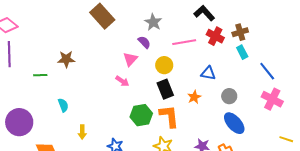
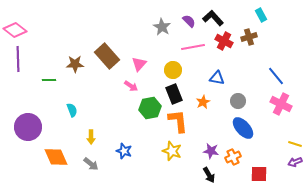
brown rectangle: (102, 16) -> (107, 56), moved
purple semicircle: (144, 42) -> (189, 21), moved
cyan rectangle: (242, 52) -> (261, 15), moved
green hexagon: (141, 115) -> (150, 108), moved

